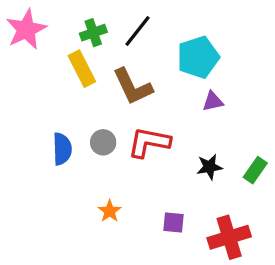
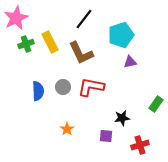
green cross: (93, 33) -> (26, 44), moved
black star: (210, 167) -> (122, 118), moved
red cross: (229, 237) -> (140, 145), size x0.7

